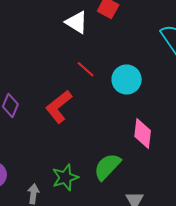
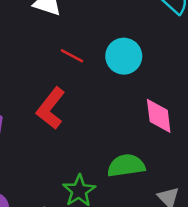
green semicircle: (107, 167) -> (126, 166), turned 52

